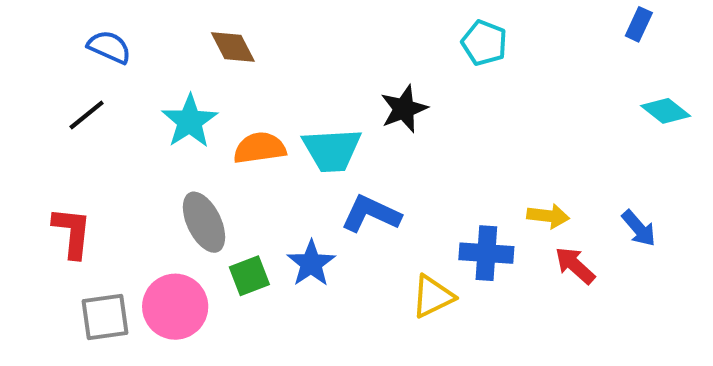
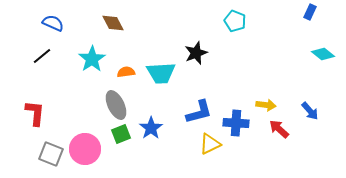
orange semicircle: (260, 148) -> (126, 72), size x0.7
blue L-shape: (371, 214) -> (199, 112), moved, turned 140
gray ellipse: (204, 222) -> (116, 105), moved
gray square: (105, 317) -> (51, 154), turned 30

